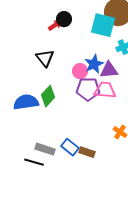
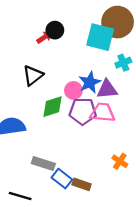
black triangle: (45, 58) -> (33, 75), turned 30
green diamond: (48, 96) -> (53, 107), moved, turned 30
gray rectangle: (45, 149) -> (43, 164), moved

